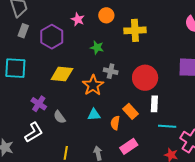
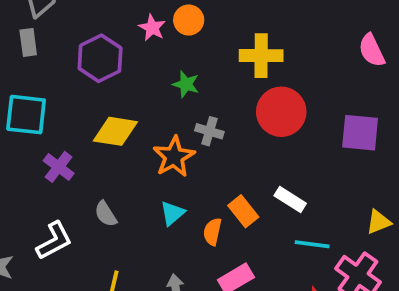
orange circle: (106, 15) -> (189, 20), moved
gray rectangle: (23, 31) -> (28, 42), moved, turned -32
red circle: (145, 78) -> (281, 112), moved
purple cross: (39, 104) -> (59, 167), moved
white rectangle: (154, 104) -> (290, 199), turned -63
cyan triangle: (94, 115) -> (172, 213), turned -40

